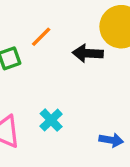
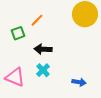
black arrow: (88, 53) -> (43, 49), moved

